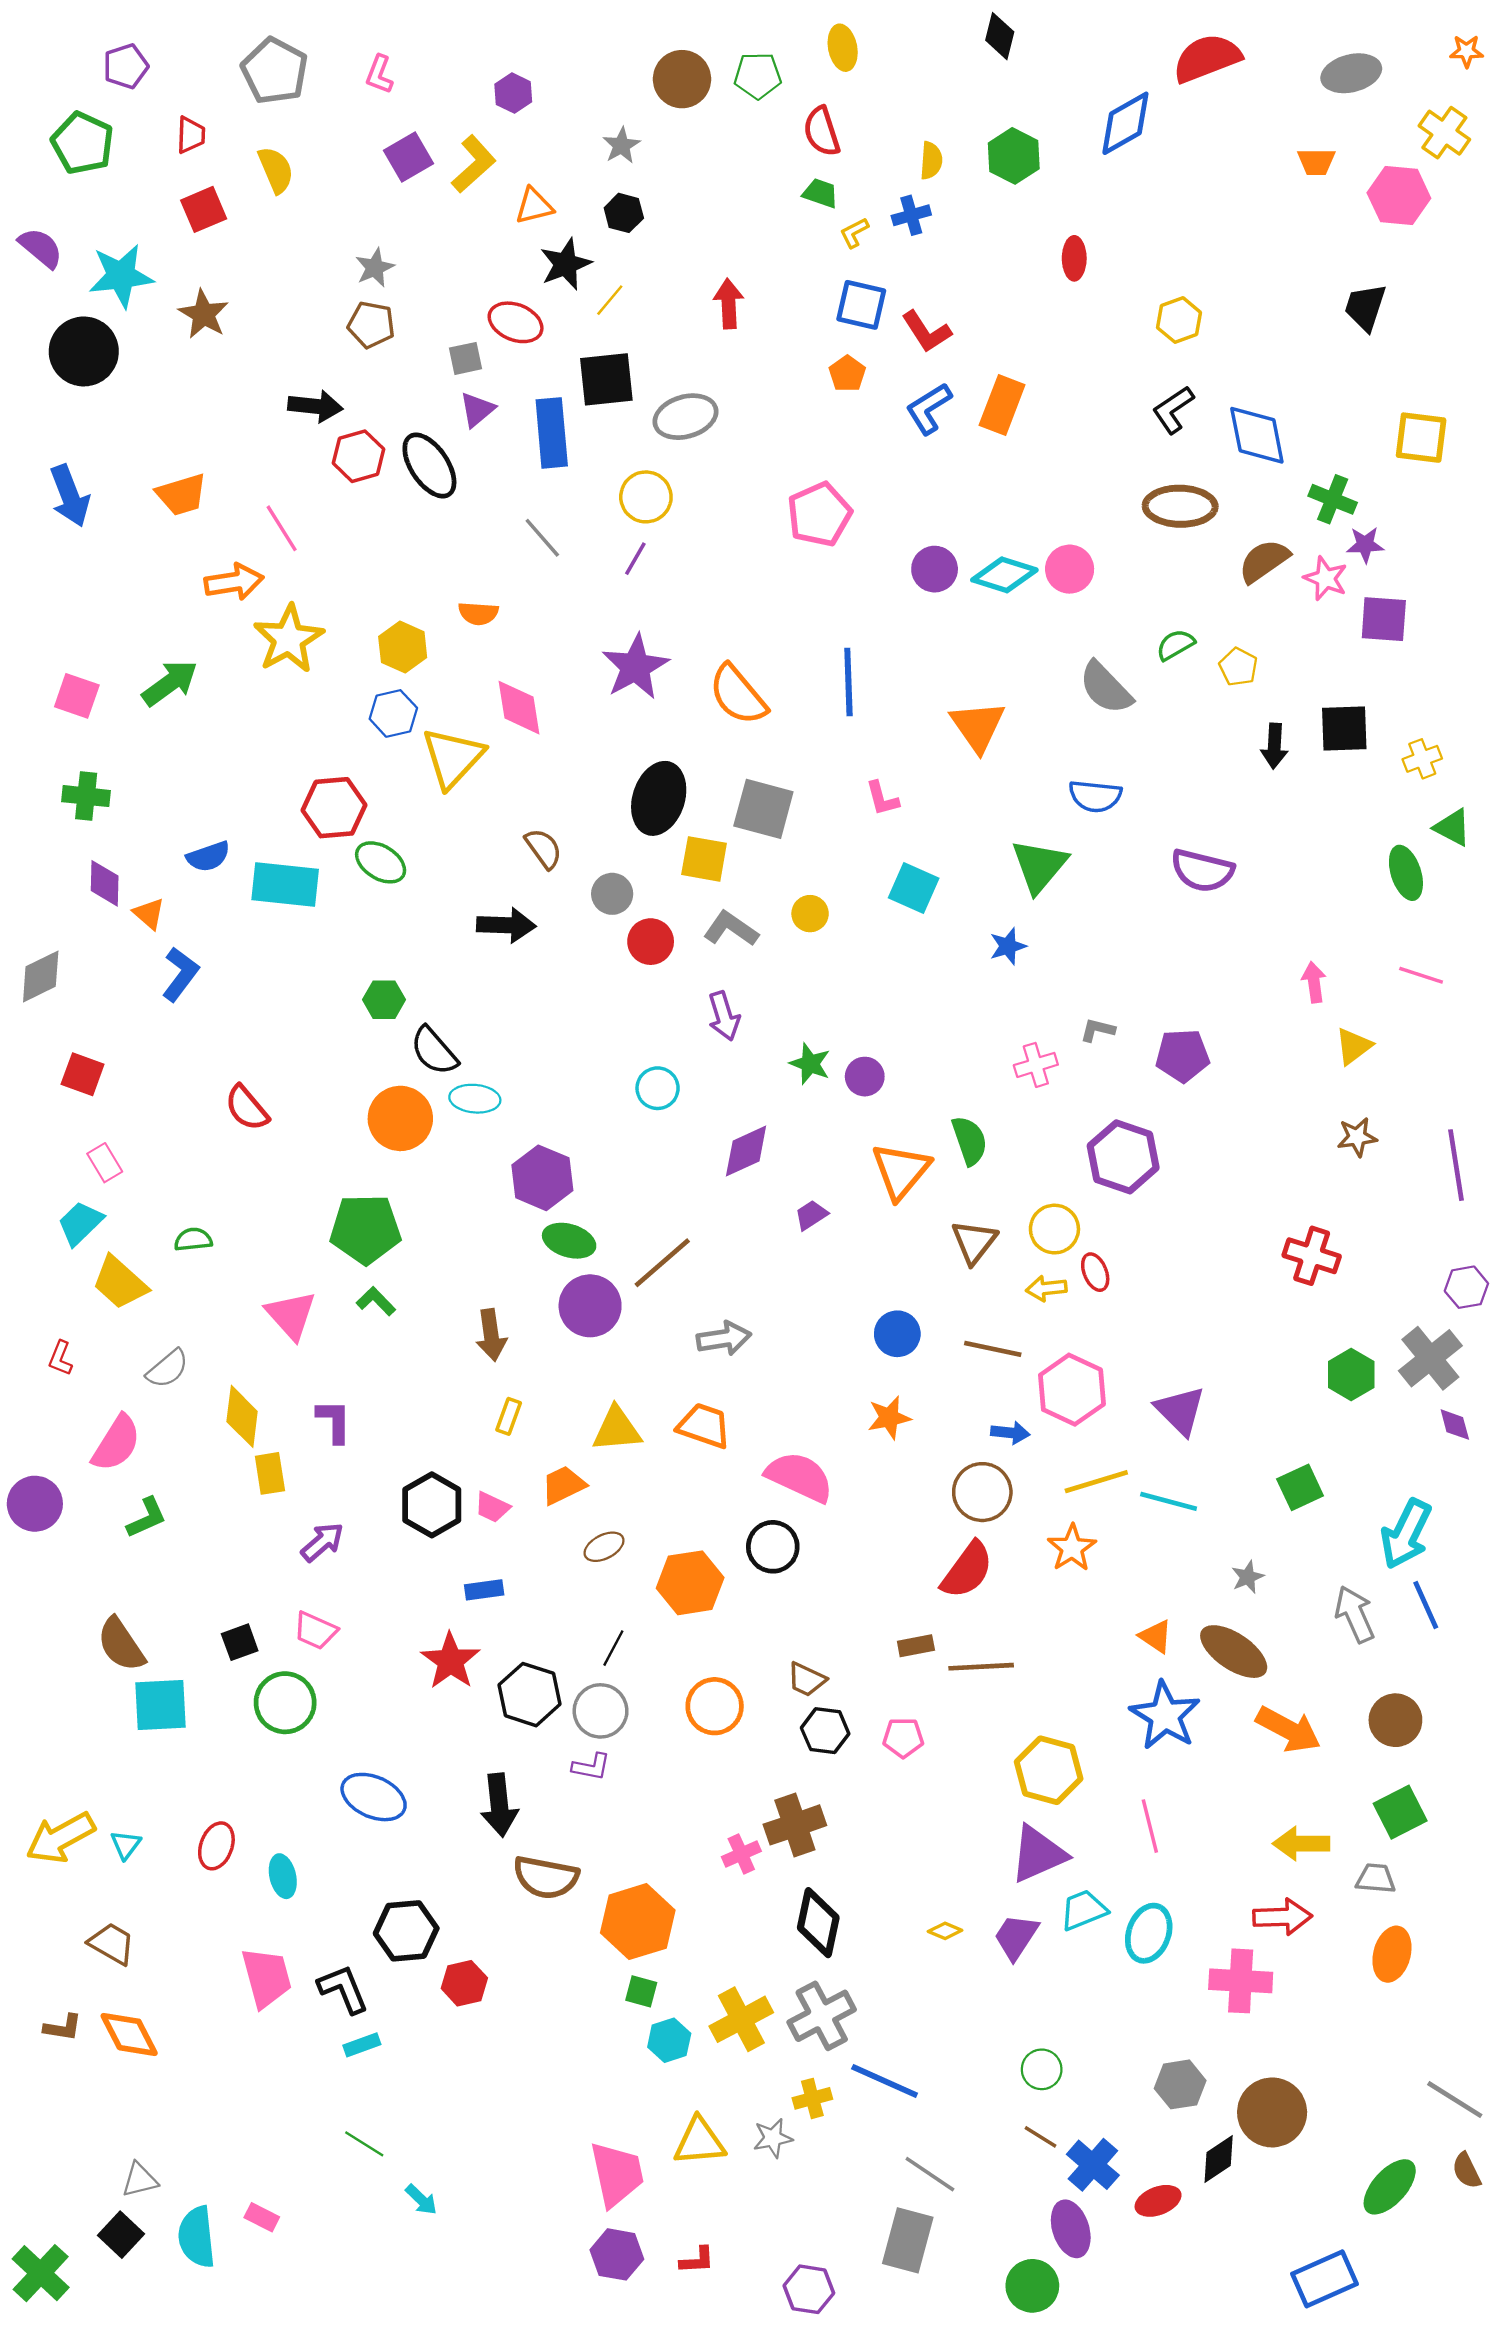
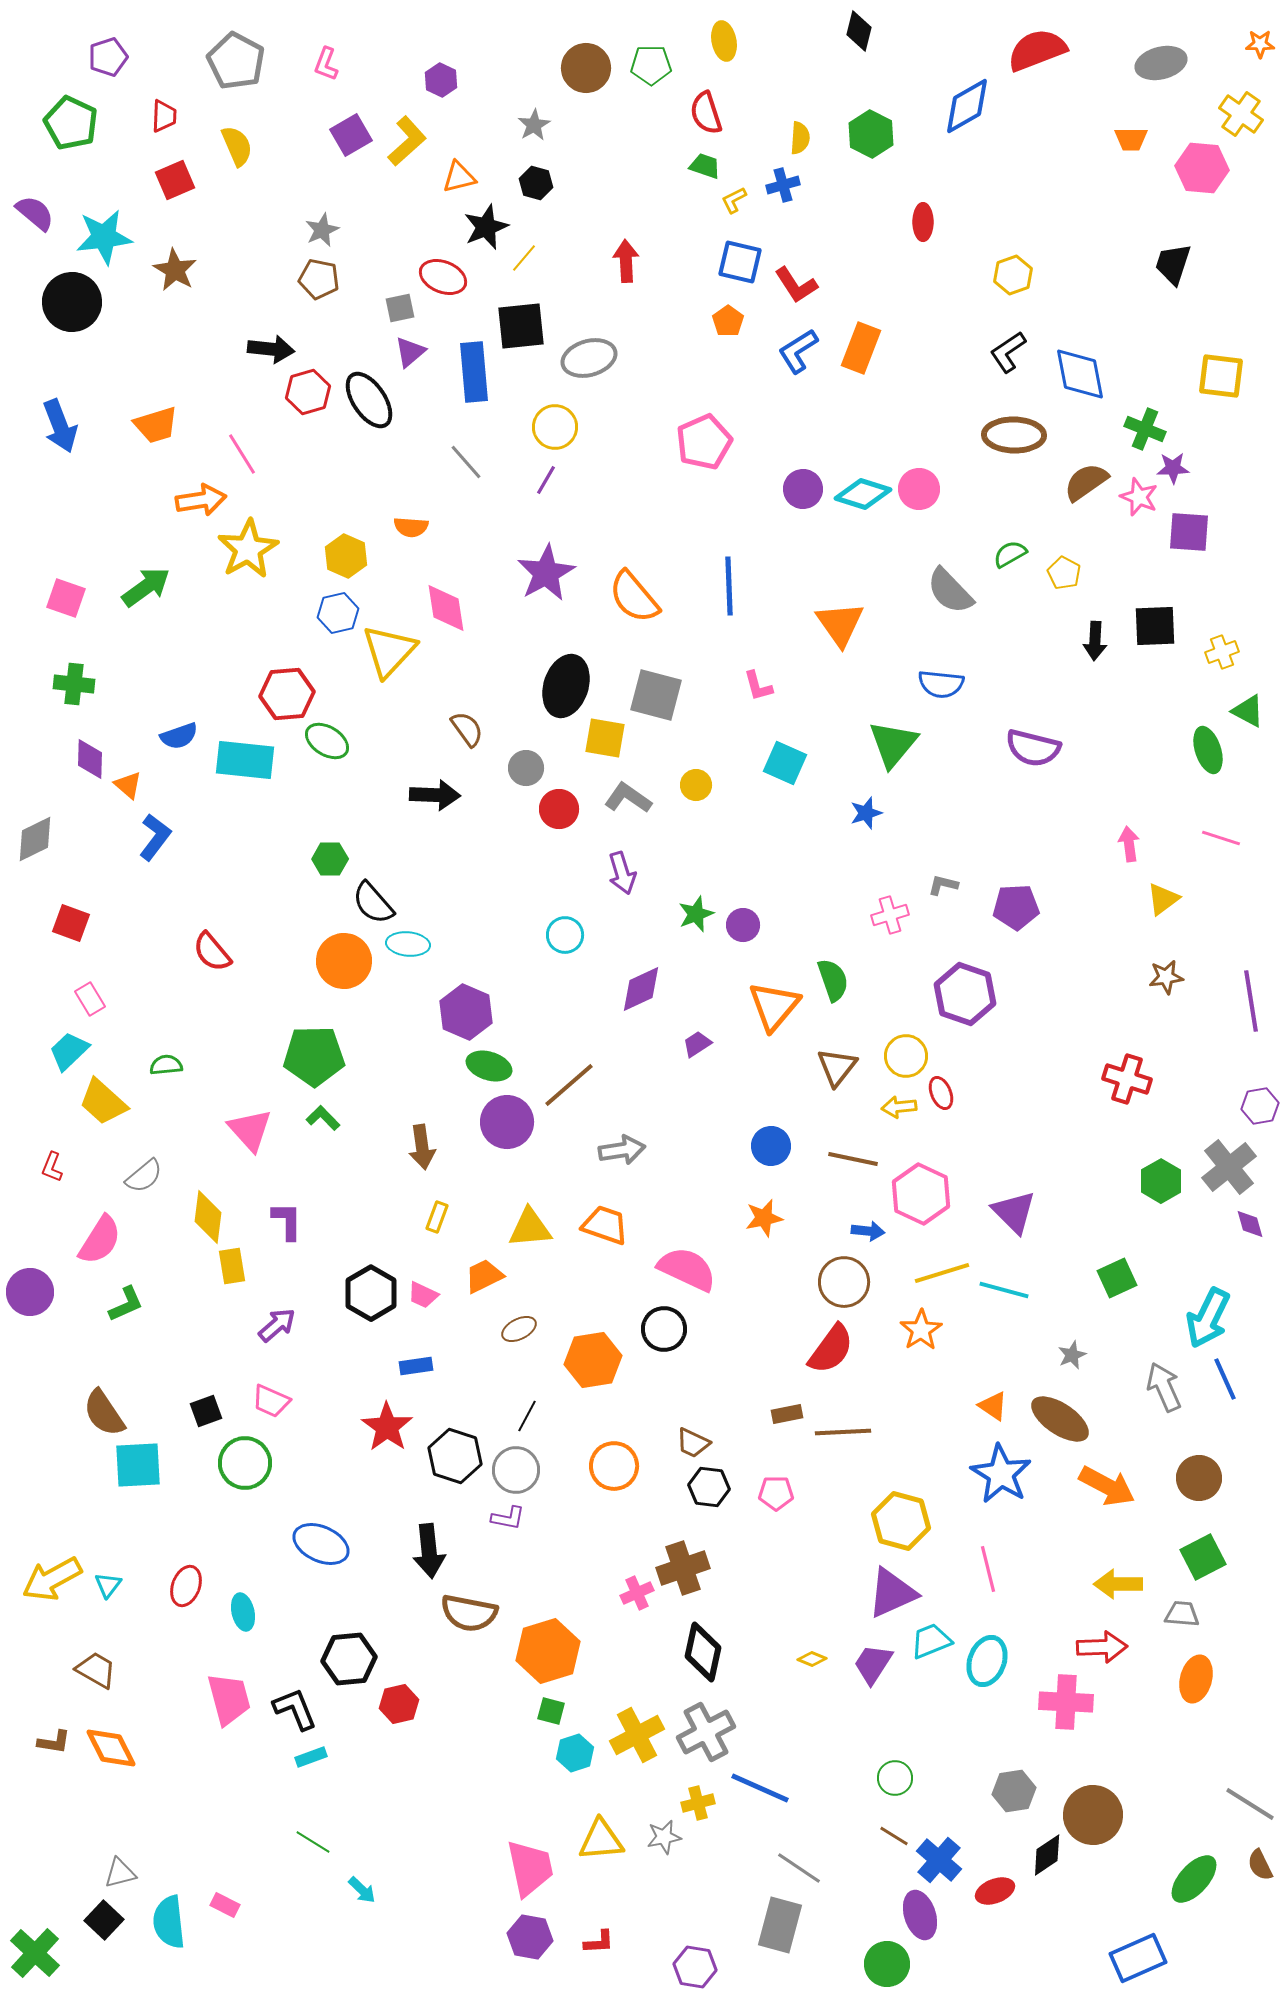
green star: (810, 1064) -> (696, 914), turned 30

